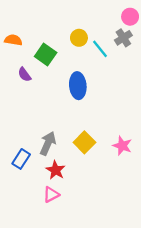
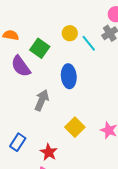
purple semicircle: (24, 74) -> (21, 66), size x1.6
gray arrow: (48, 143) -> (42, 100), moved

